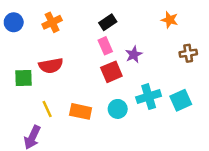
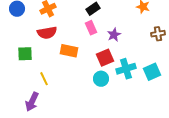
red semicircle: (51, 66) -> (47, 33), moved
red square: (111, 72) -> (105, 58), moved
orange rectangle: (81, 111) -> (69, 51), moved

